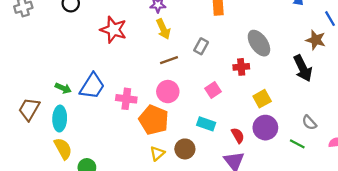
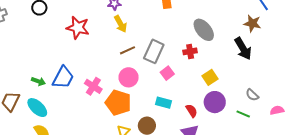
gray rectangle: (201, 46) -> (154, 51), moved, size x1.6
pink cross: (126, 99) -> (93, 86), turned 30
cyan ellipse: (60, 119) -> (37, 108), turned -45

